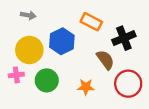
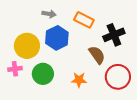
gray arrow: (28, 15) -> (49, 14), moved

